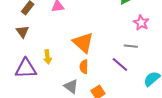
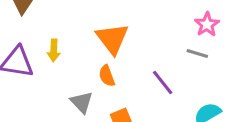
gray line: (131, 46) -> (197, 54), moved
orange semicircle: (84, 67) -> (107, 76), turned -32

